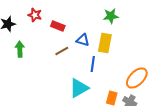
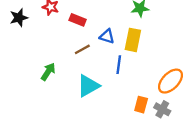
green arrow: (20, 49) -> (48, 72), moved, turned 35
cyan triangle: (79, 88) -> (88, 86), moved

